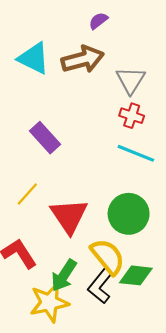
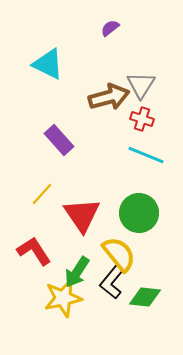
brown arrow: (83, 59) -> (109, 97), moved
green diamond: (136, 275) -> (145, 297), moved

